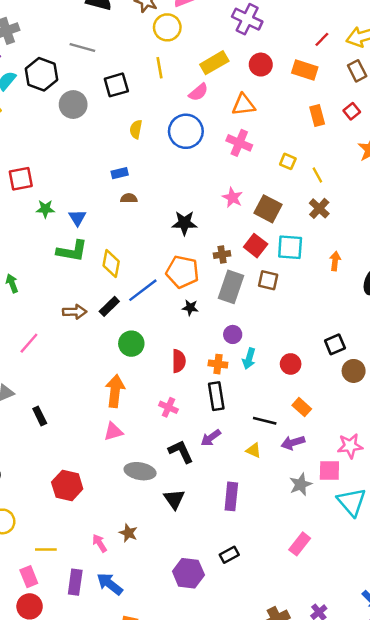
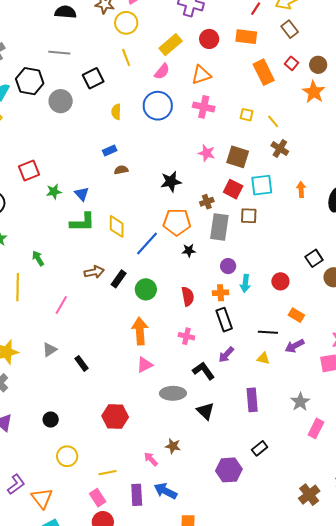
orange rectangle: (317, 115) -> (264, 72), size x1.4
black rectangle: (109, 306) -> (119, 279), moved
gray star: (301, 484) -> (300, 402), moved

